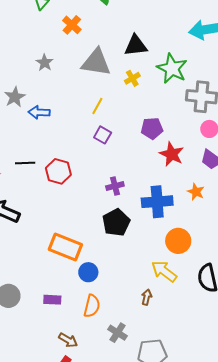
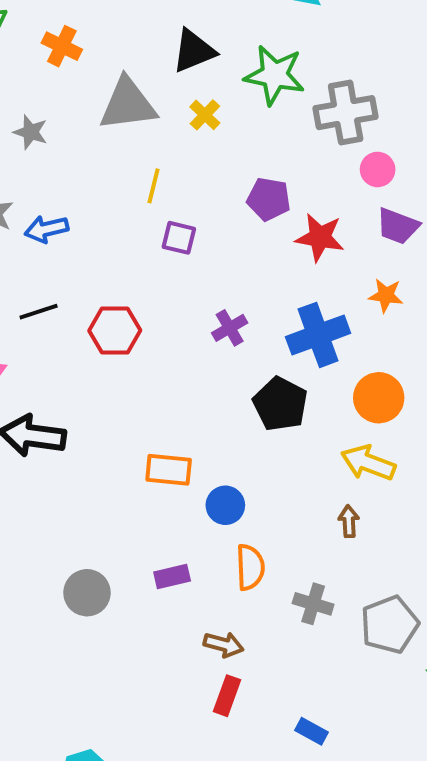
purple pentagon: (152, 128) -> (269, 199), turned 30
black line: (25, 163) -> (39, 312), moved
black pentagon: (116, 222) -> (280, 404), moved
orange rectangle: (65, 247) -> (169, 470), size x0.7

